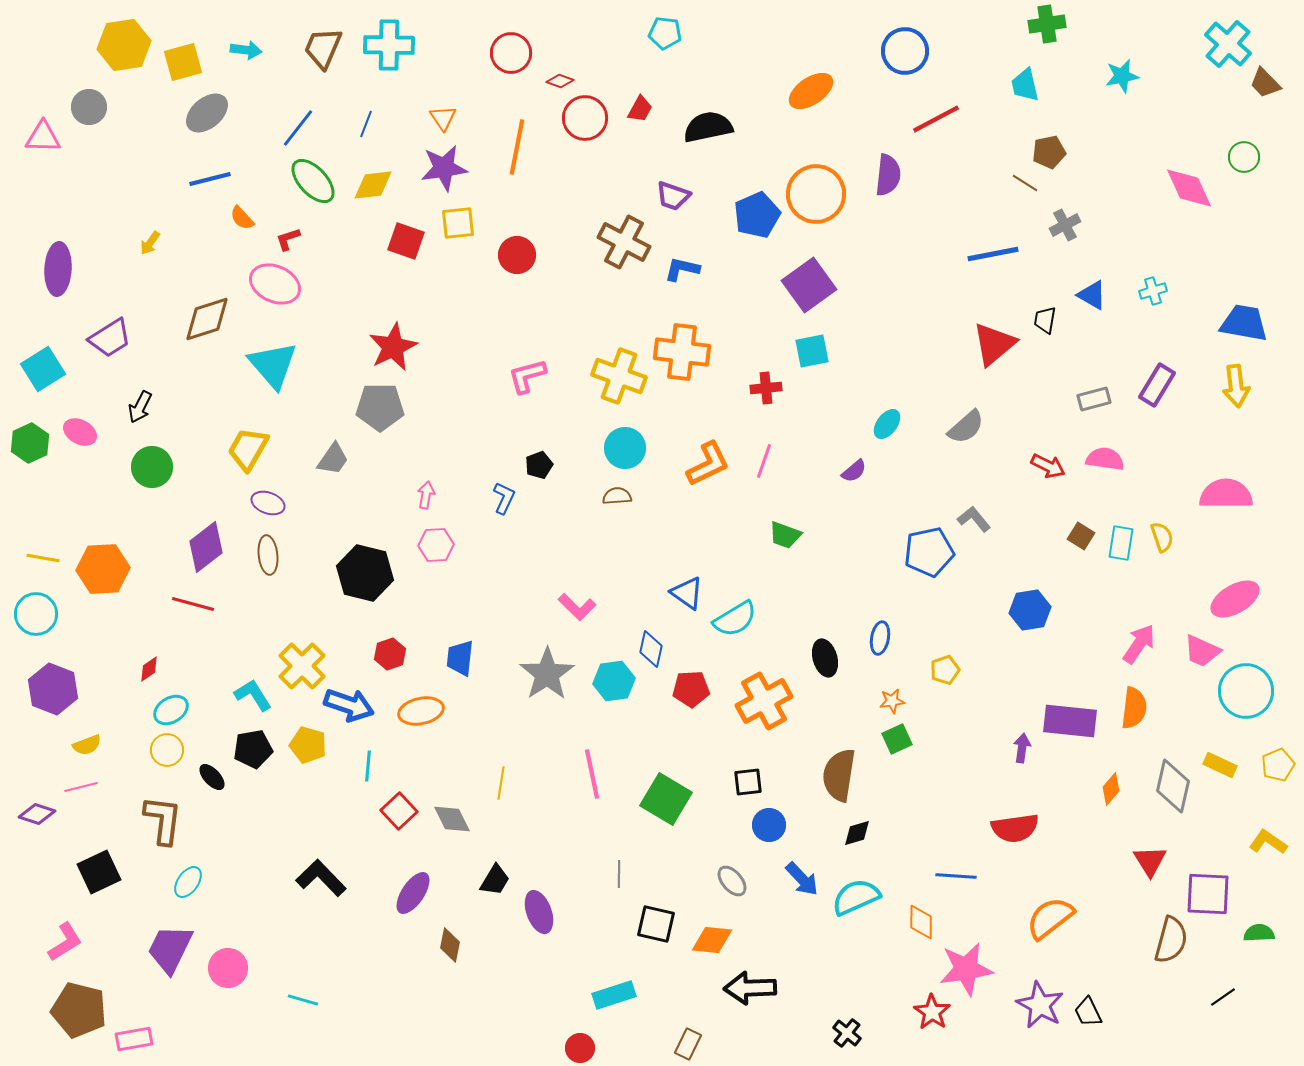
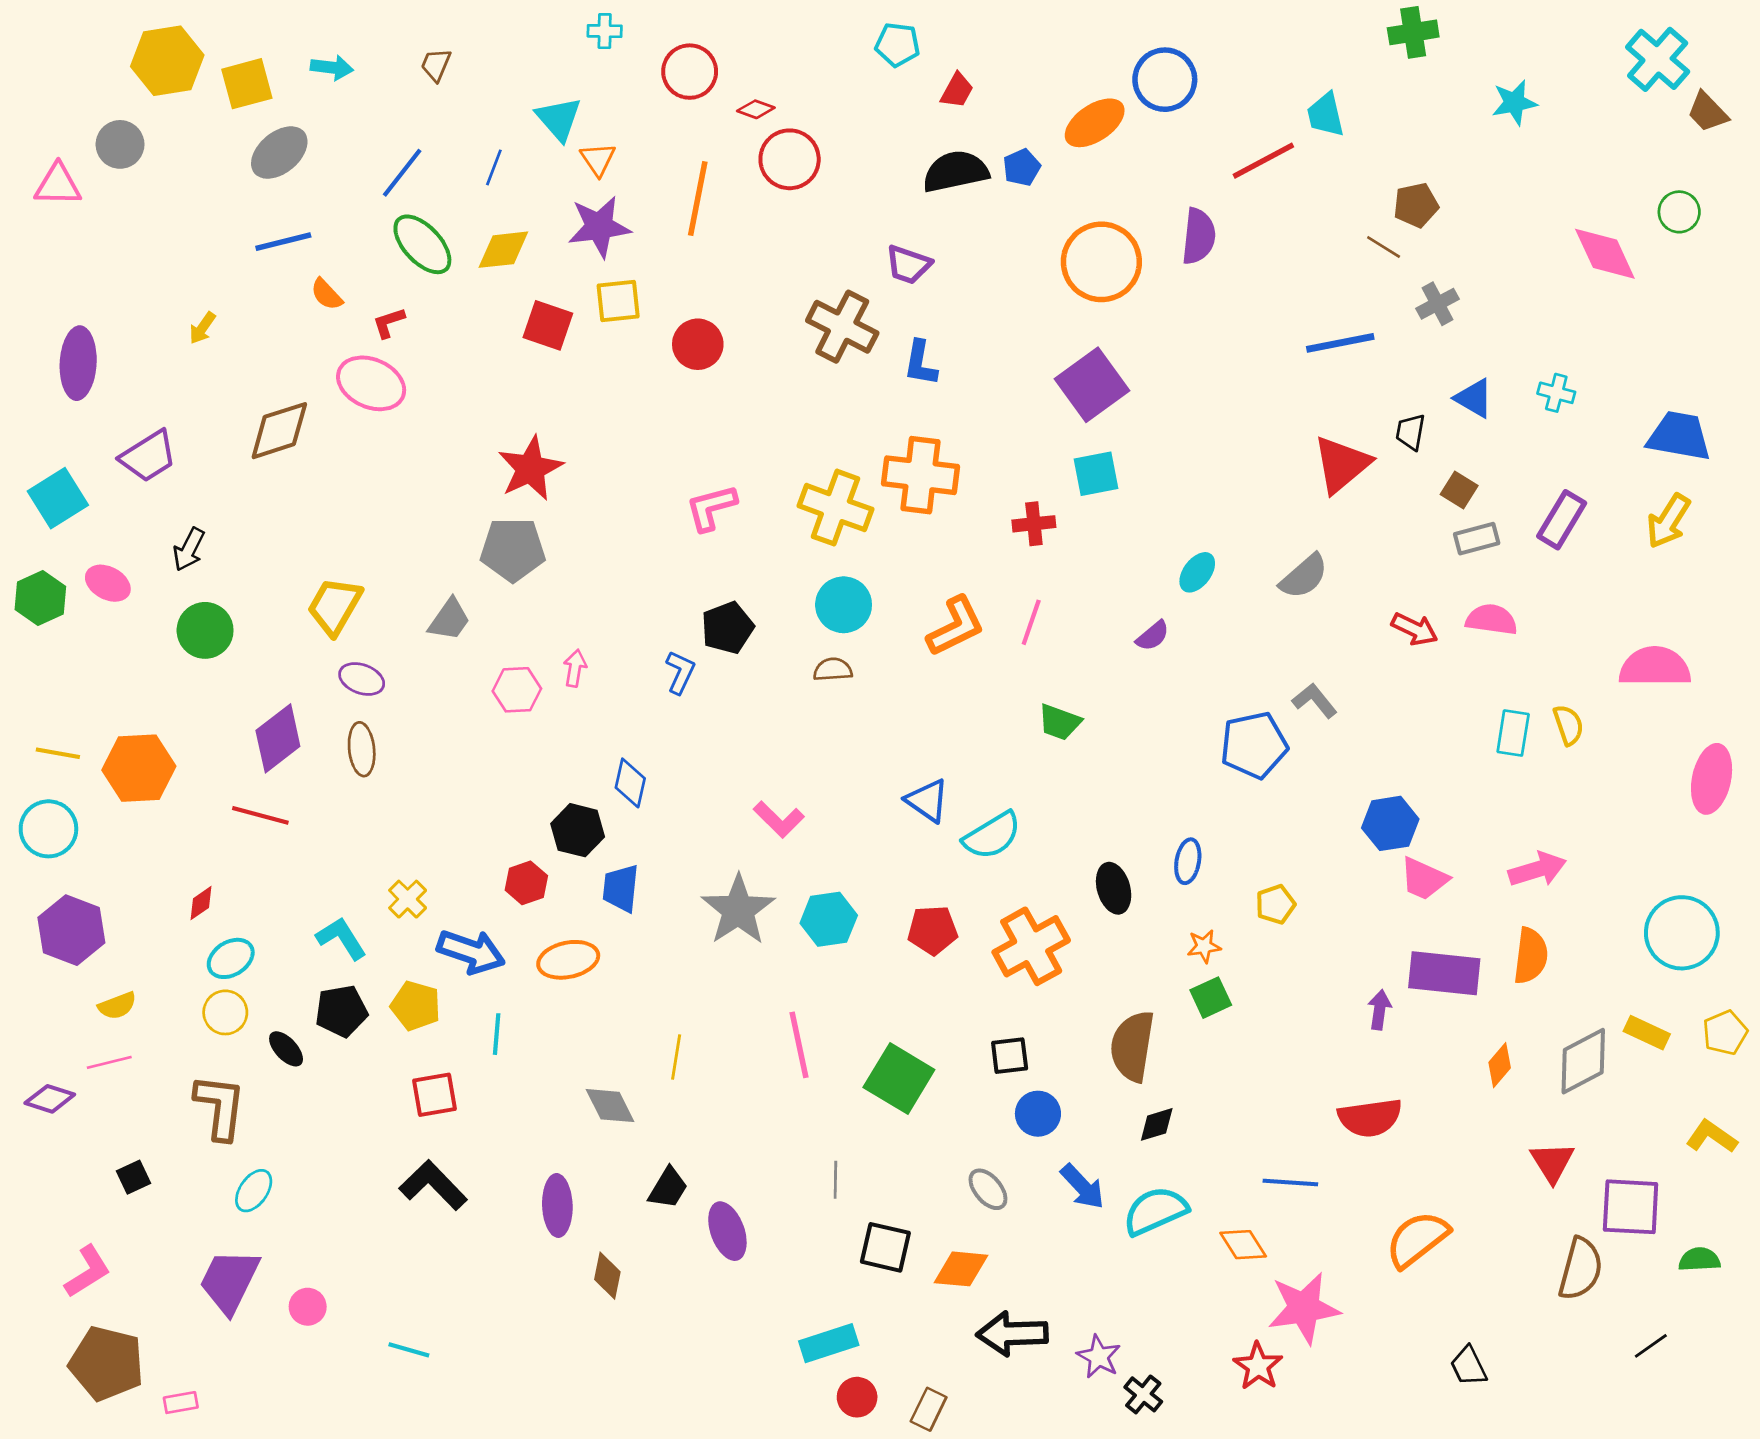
cyan cross: (389, 45) -> (605, 31), moved, size x0.5
brown trapezoid: (323, 48) -> (436, 65), size x0.6
blue circle: (905, 51) -> (1165, 80), moved
cyan trapezoid: (1025, 85) -> (1325, 115), moved
red trapezoid: (640, 109) -> (957, 90), moved
blue pentagon: (757, 215) -> (1022, 167), moved, size x0.6
blue L-shape: (682, 269) -> (920, 363), turned -93
cyan cross: (1153, 291) -> (1556, 393), turned 32
cyan triangle: (273, 365) -> (559, 119), moved, size x0.7
yellow arrow: (1236, 386) -> (1668, 521), turned 39
black pentagon: (539, 465) -> (727, 628), size x1.4
brown square: (1081, 536) -> (1459, 490), moved
pink hexagon: (436, 545) -> (517, 690), moved
black hexagon: (365, 573) -> (578, 830), moved, size x0.7
pink ellipse: (1235, 599) -> (1712, 779), moved, turned -48
pink arrow: (1139, 644) -> (1537, 869), turned 39
blue diamond: (651, 649) -> (630, 783), moved
pink trapezoid: (1202, 651) -> (1424, 879), moved
yellow cross: (302, 666) -> (408, 899), size x0.6
gray diamond: (1173, 786) -> (1583, 1061), turned 50
red square: (399, 811) -> (435, 1095), moved, turned 33
black square: (99, 872) -> (134, 1177), size x0.6
purple ellipse: (413, 893) -> (557, 1205), turned -36
orange diamond: (921, 922) -> (1243, 1245), turned -33
pink circle: (228, 968) -> (308, 1307), size x0.7
purple star: (1040, 1005) -> (1099, 1357), moved, size x0.7
pink rectangle: (134, 1039) -> (181, 1403), size x0.7
red circle: (580, 1048) -> (857, 1397), moved

